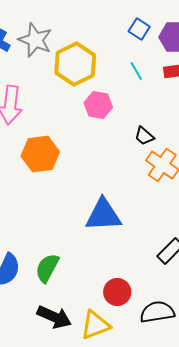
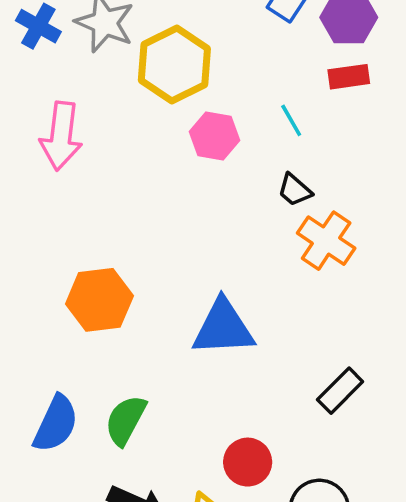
cyan line: (136, 71) -> (291, 120), moved
orange hexagon: (40, 154) -> (99, 300), moved

